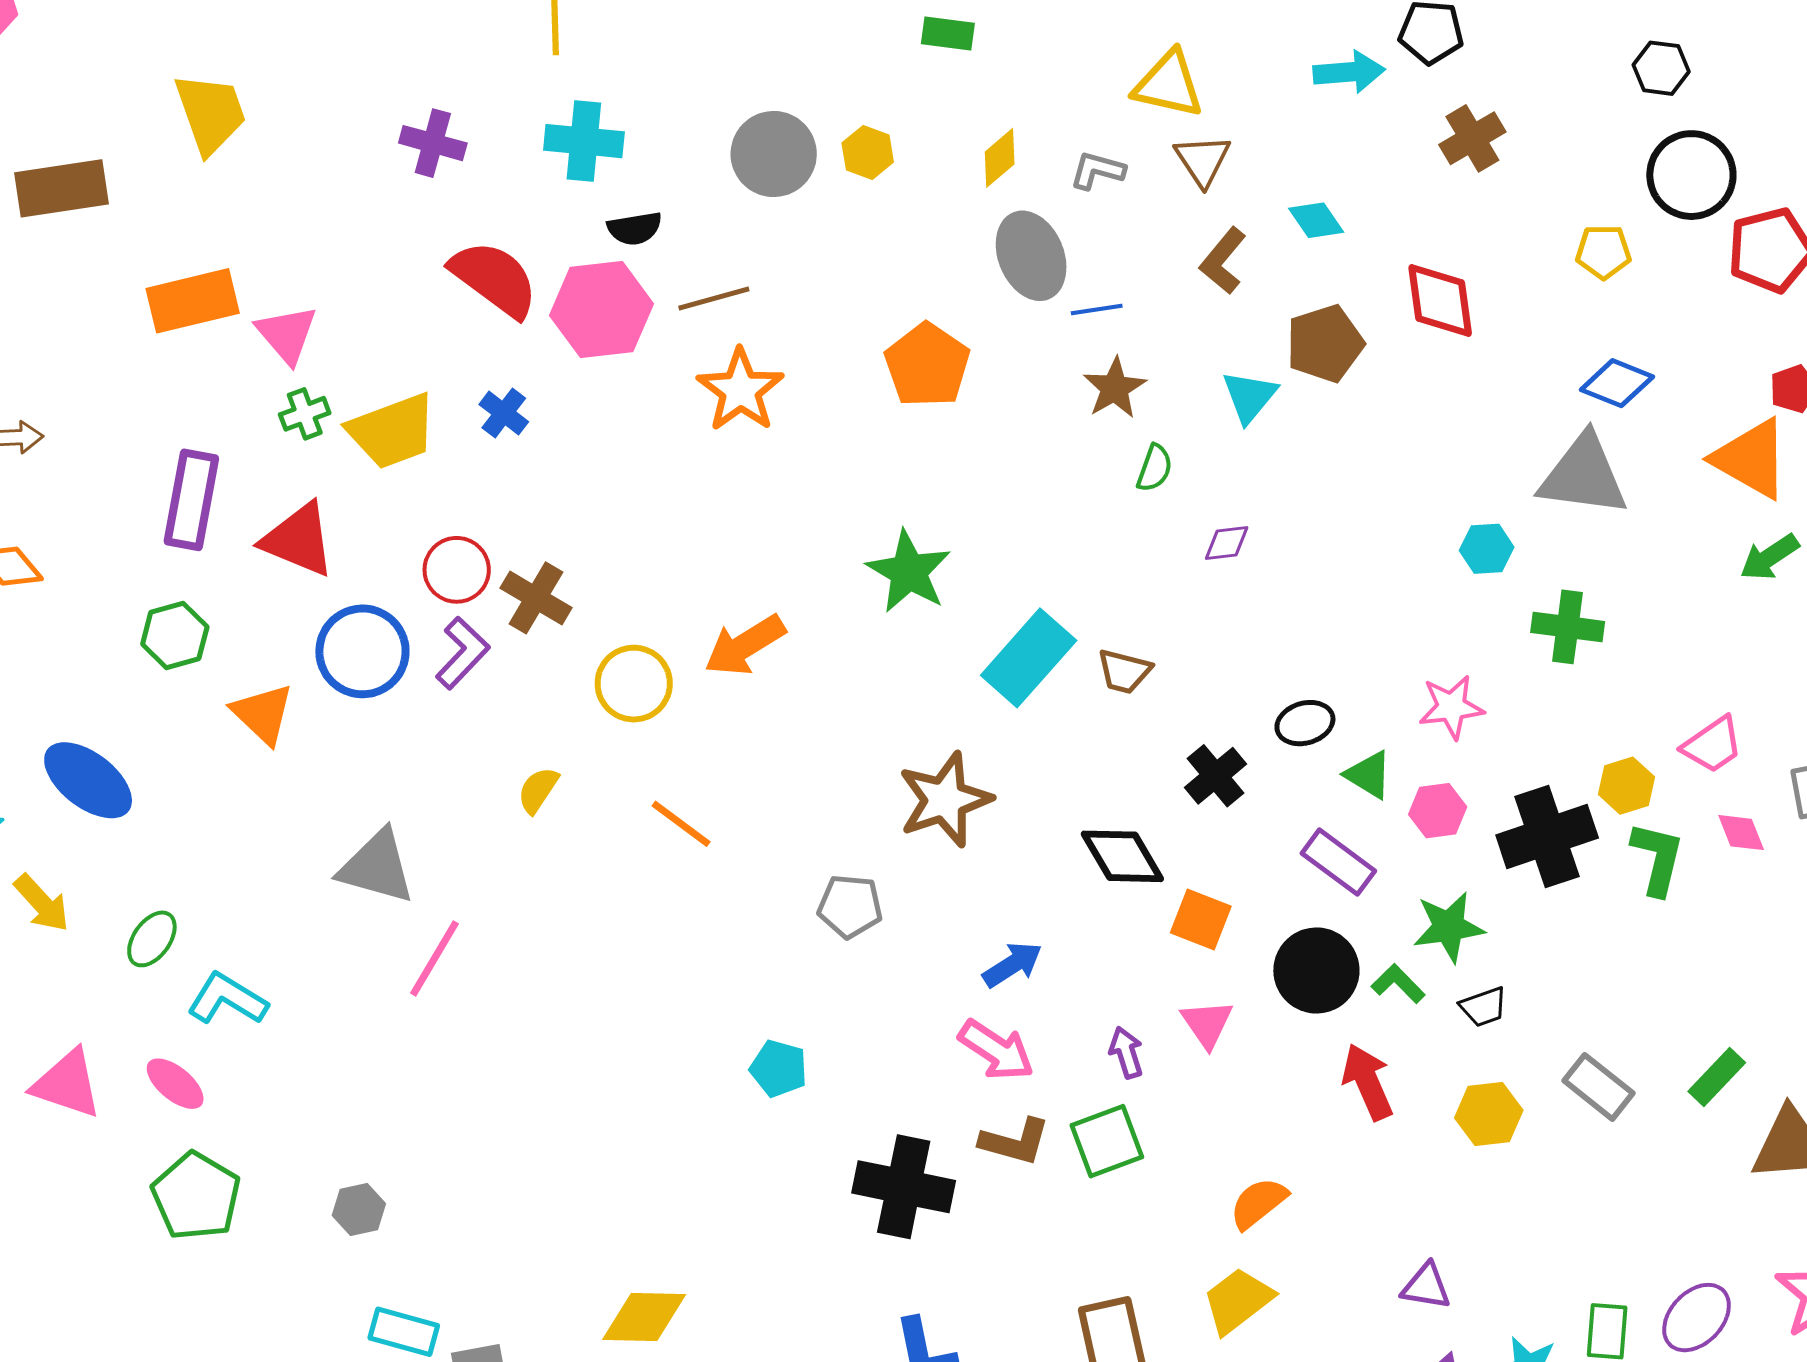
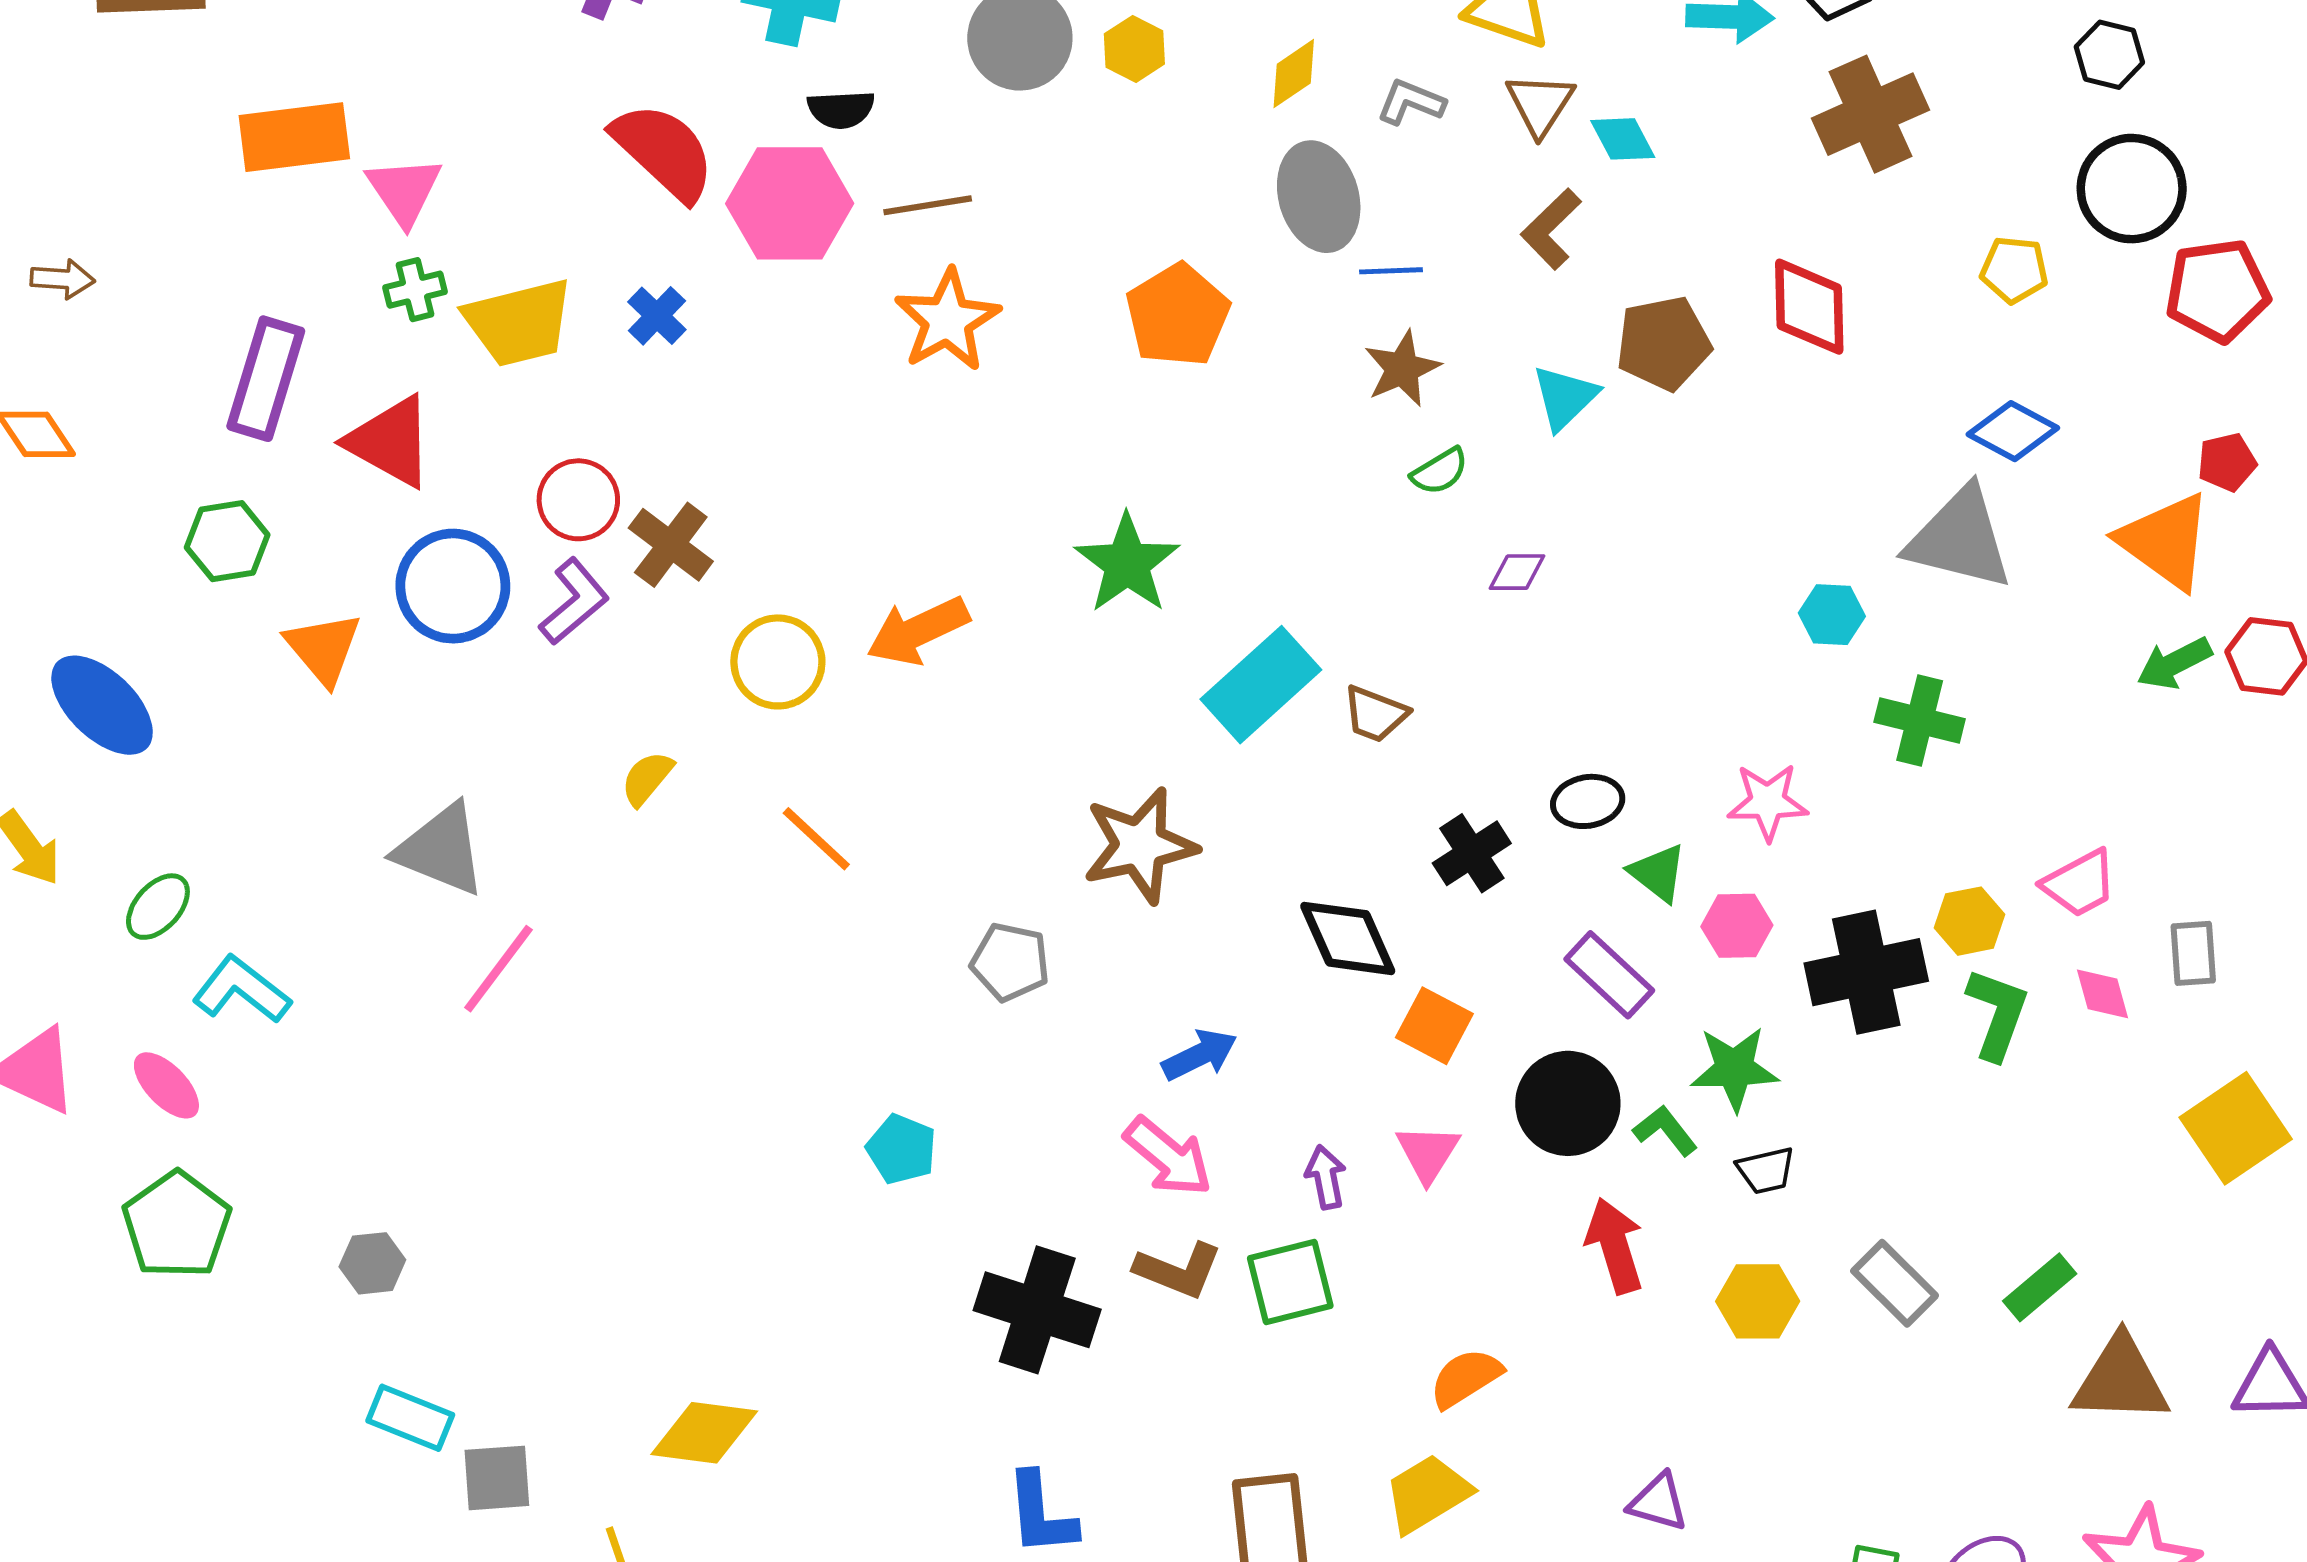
brown cross: (1472, 138) -> (1871, 114), size x1.4
cyan diamond: (1316, 220) -> (1623, 139), moved
green semicircle: (1155, 468) -> (1440, 471), turned 33

